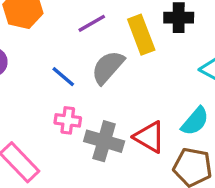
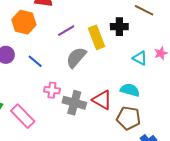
blue line: (63, 77) -> (35, 61), moved
cyan semicircle: (195, 121) -> (130, 90), turned -114

